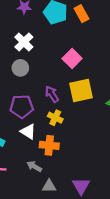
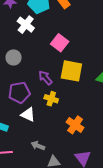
white cross: (24, 42) -> (26, 25), moved
yellow square: (81, 90) -> (71, 71), turned 30
orange cross: (49, 145) -> (75, 125), moved, turned 36

